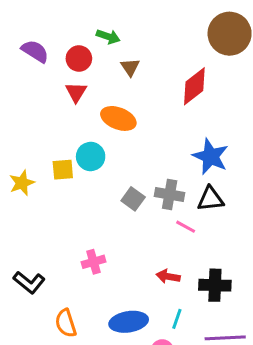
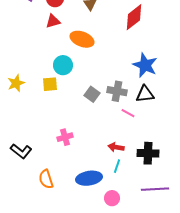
red triangle: (76, 92) -> (53, 21), turned 42
yellow square: (63, 170) -> (50, 84), moved
cyan line: (177, 319) -> (117, 166), moved

